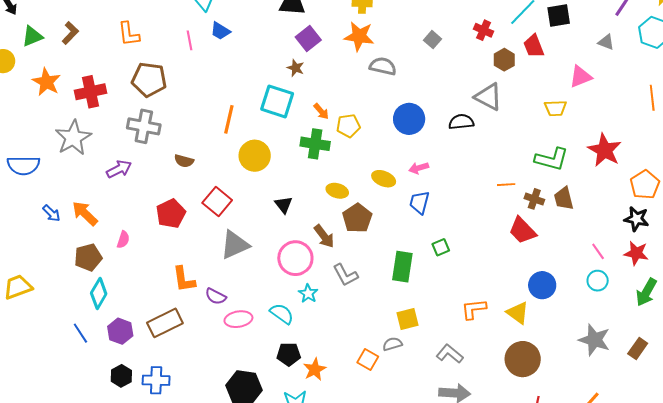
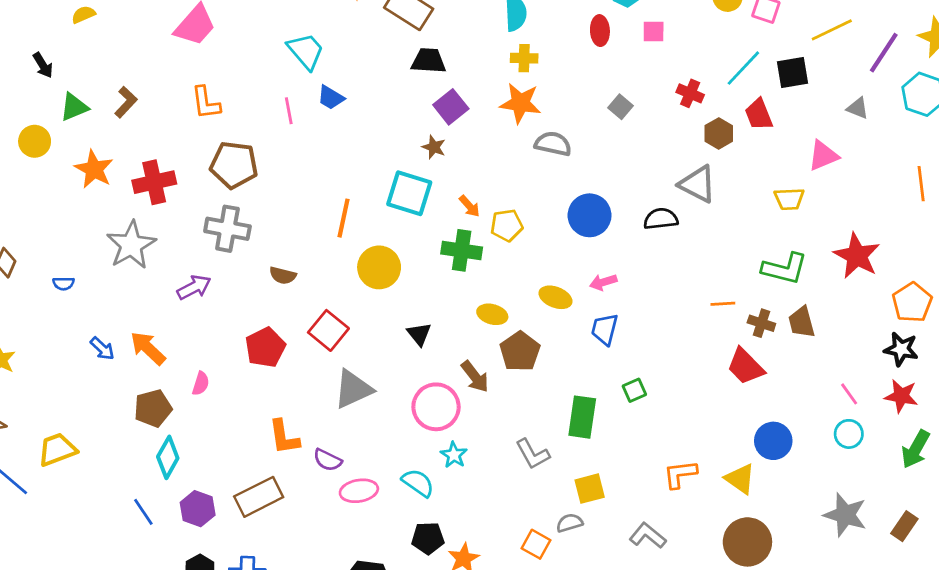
blue semicircle: (23, 165) -> (64, 283), size x0.5
gray L-shape: (345, 275) -> (533, 454), moved

